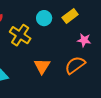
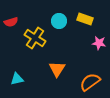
yellow rectangle: (70, 16) -> (85, 19), turned 56
orange semicircle: (75, 65) -> (90, 82), moved

